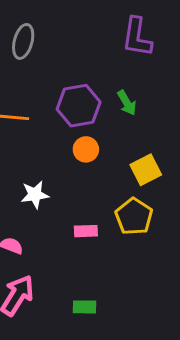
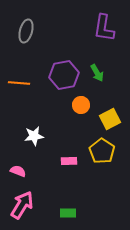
orange circle: (86, 149) -> (81, 105), moved

